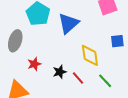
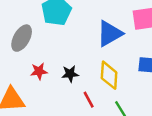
blue triangle: (68, 23) -> (110, 34), moved
black star: (60, 72) -> (70, 74), moved

